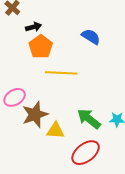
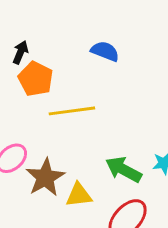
black arrow: (34, 27) -> (20, 52), turned -42

